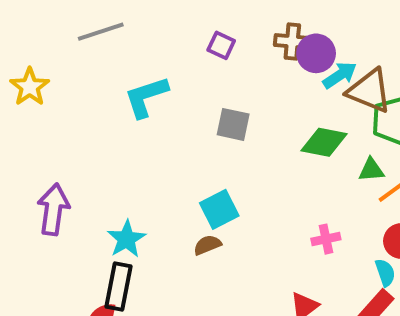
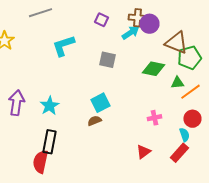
cyan arrow: (340, 75) -> (130, 33), moved
cyan star: (126, 239) -> (49, 106), moved

